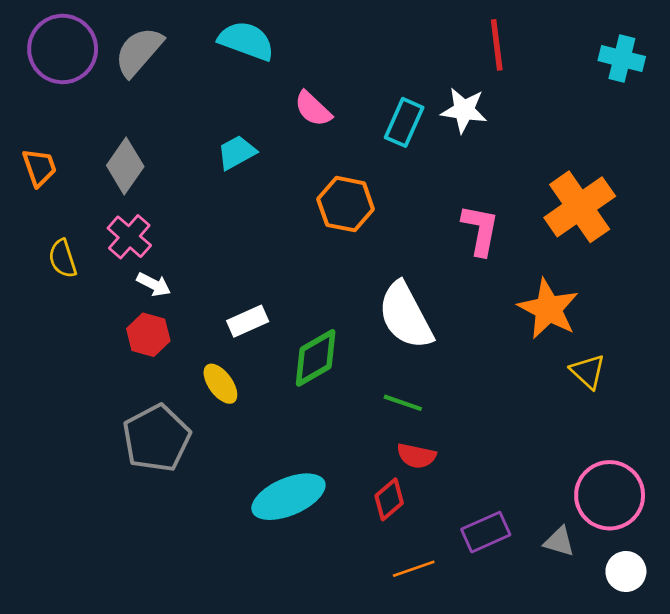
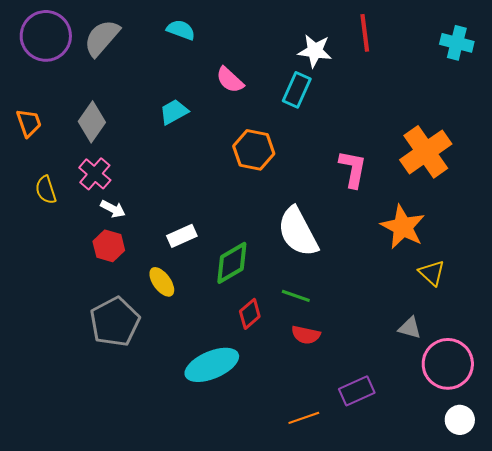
cyan semicircle: (246, 41) -> (181, 30), size x0.7
white star: (464, 110) -> (315, 51), moved
red diamond: (389, 499) -> (250, 314), moved
gray triangle: (559, 542) -> (410, 328), moved

